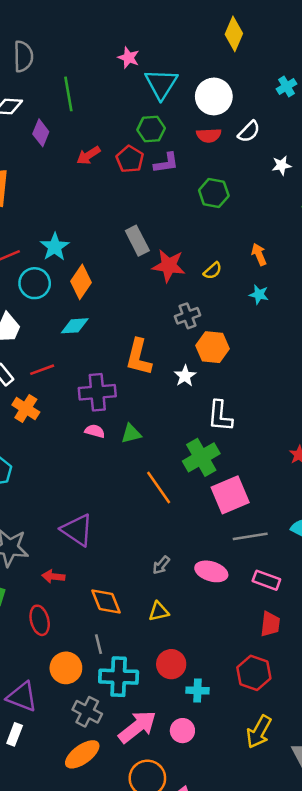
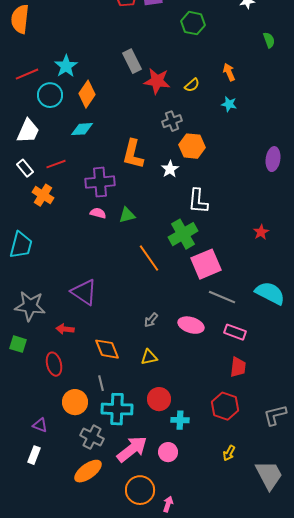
gray line: (250, 536) -> (222, 297), turned 32
purple triangle: (22, 697) -> (40, 425), size x0.6
yellow arrow: (259, 732) -> (229, 453), size x0.6

